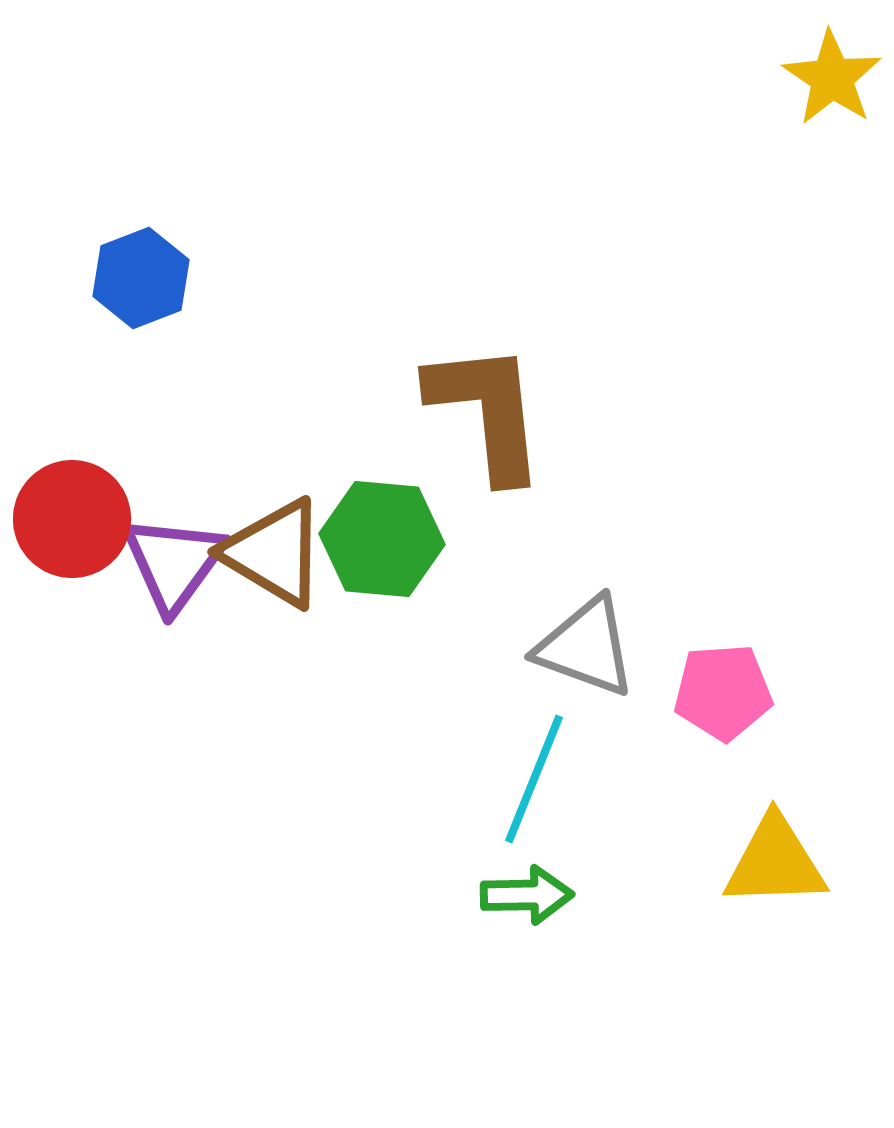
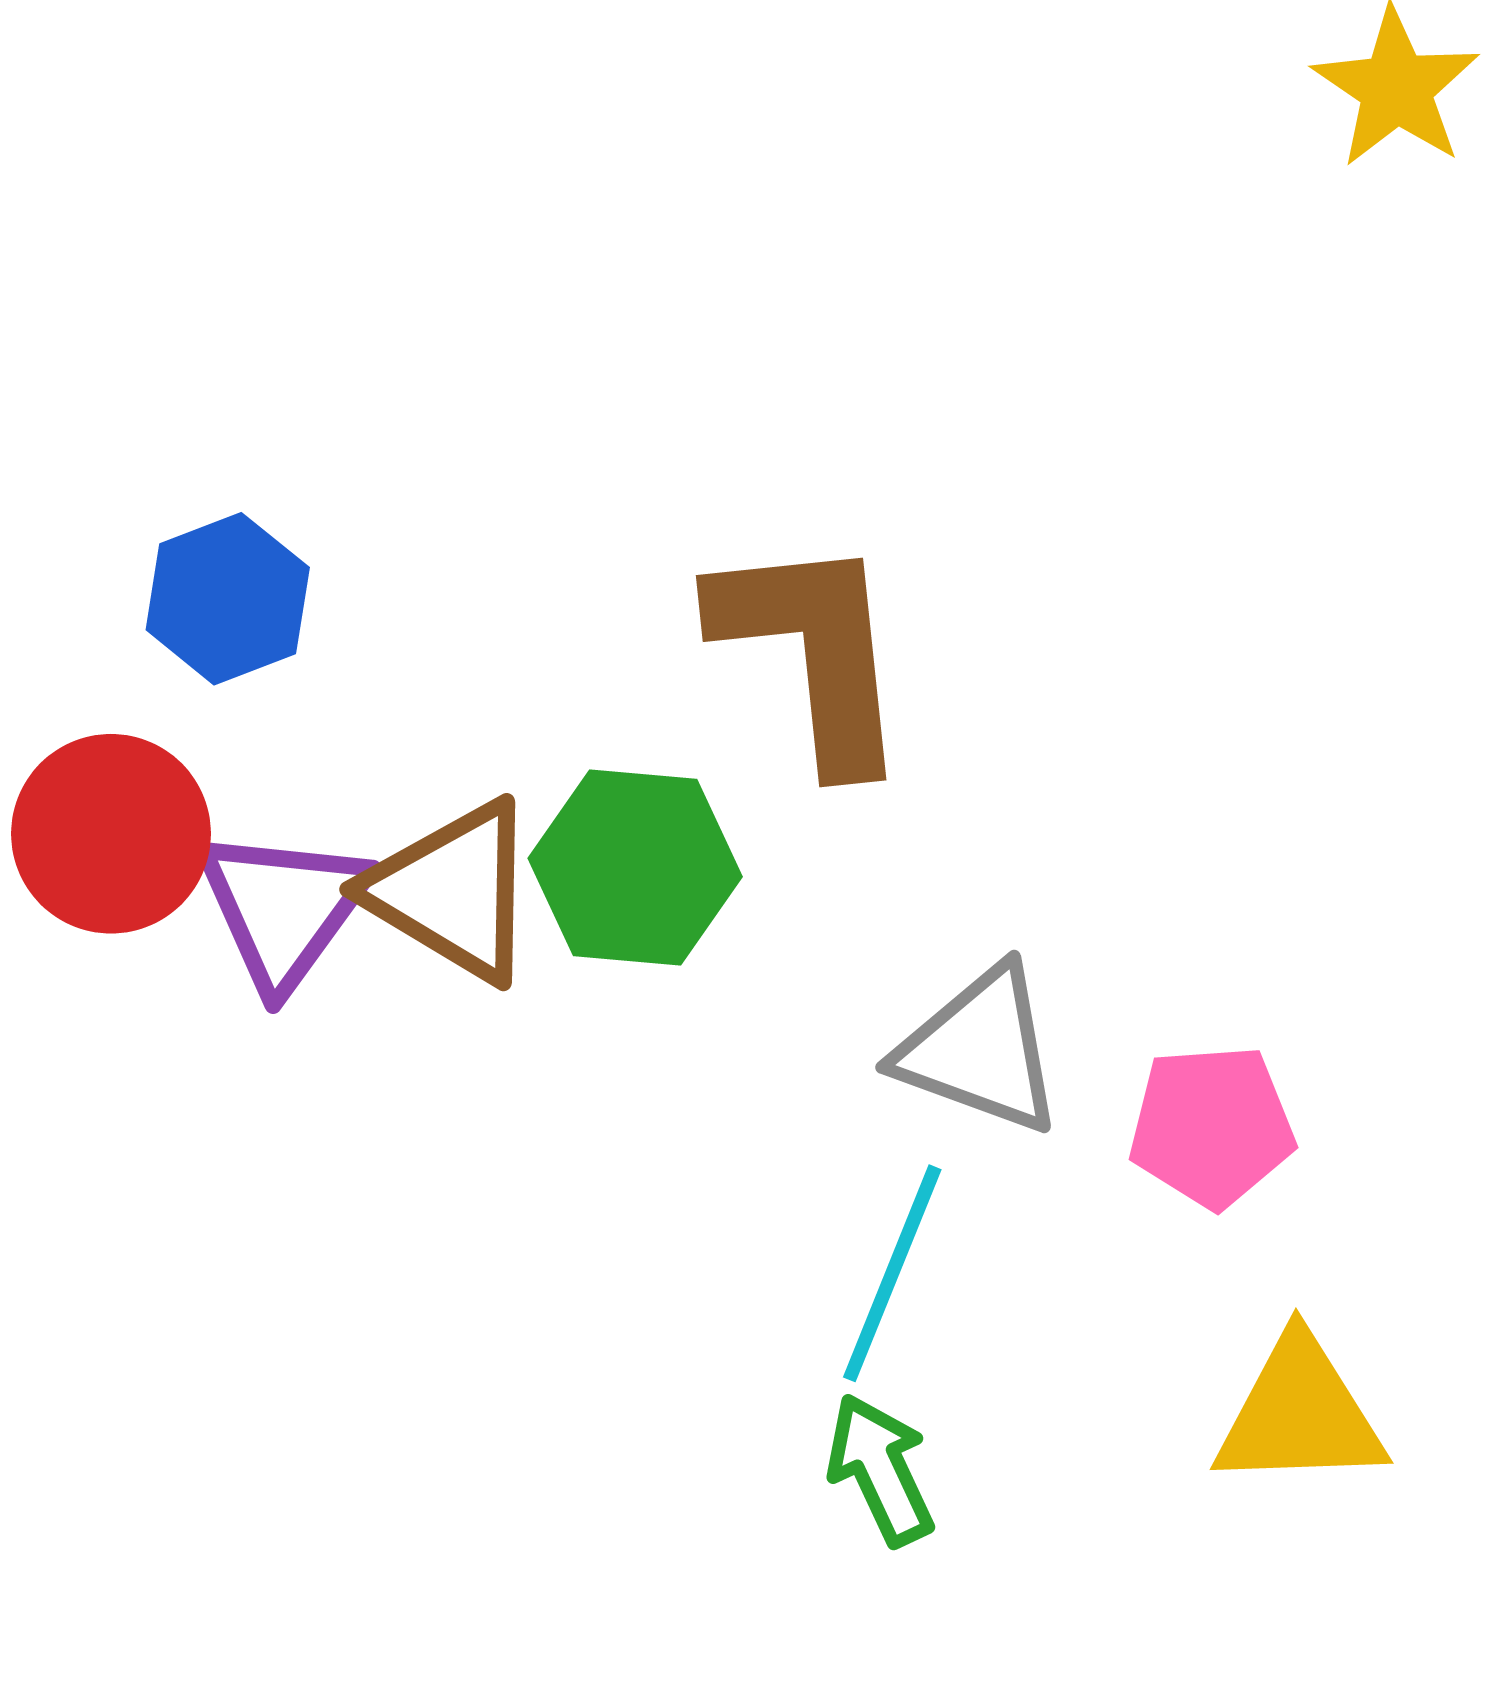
blue hexagon: (141, 278) -> (228, 599), moved
green arrow: (527, 895) -> (880, 1469), turned -114

